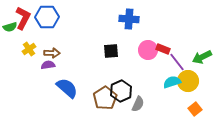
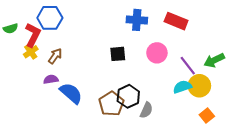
red L-shape: (23, 18) -> (33, 35), moved
red rectangle: (163, 49) -> (176, 21), moved, size x1.5
brown arrow: (52, 53) -> (55, 56), turned -56
purple semicircle: (48, 65) -> (51, 79), moved

